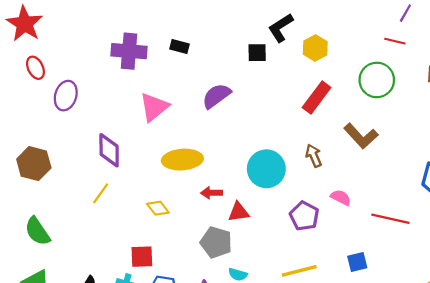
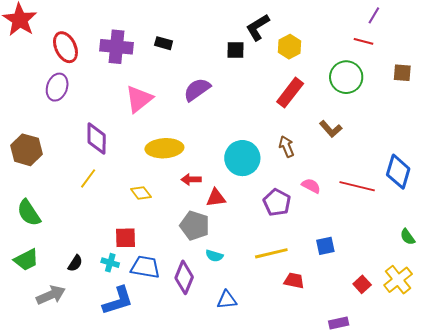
red ellipse: (35, 68) -> (65, 47), moved, size x1.4
brown L-shape: (361, 136) -> (331, 129), size x0.7
red line: (390, 219) -> (357, 186), moved

